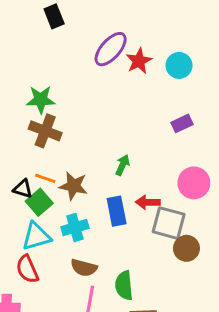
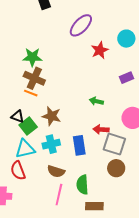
red star: (139, 61) -> (100, 50), moved
green arrow: (123, 165) -> (96, 101), moved, turned -104
orange line: (45, 178) -> (31, 93), moved
blue rectangle: (117, 211) -> (79, 145), moved
brown circle: (186, 248) -> (116, 168), moved

